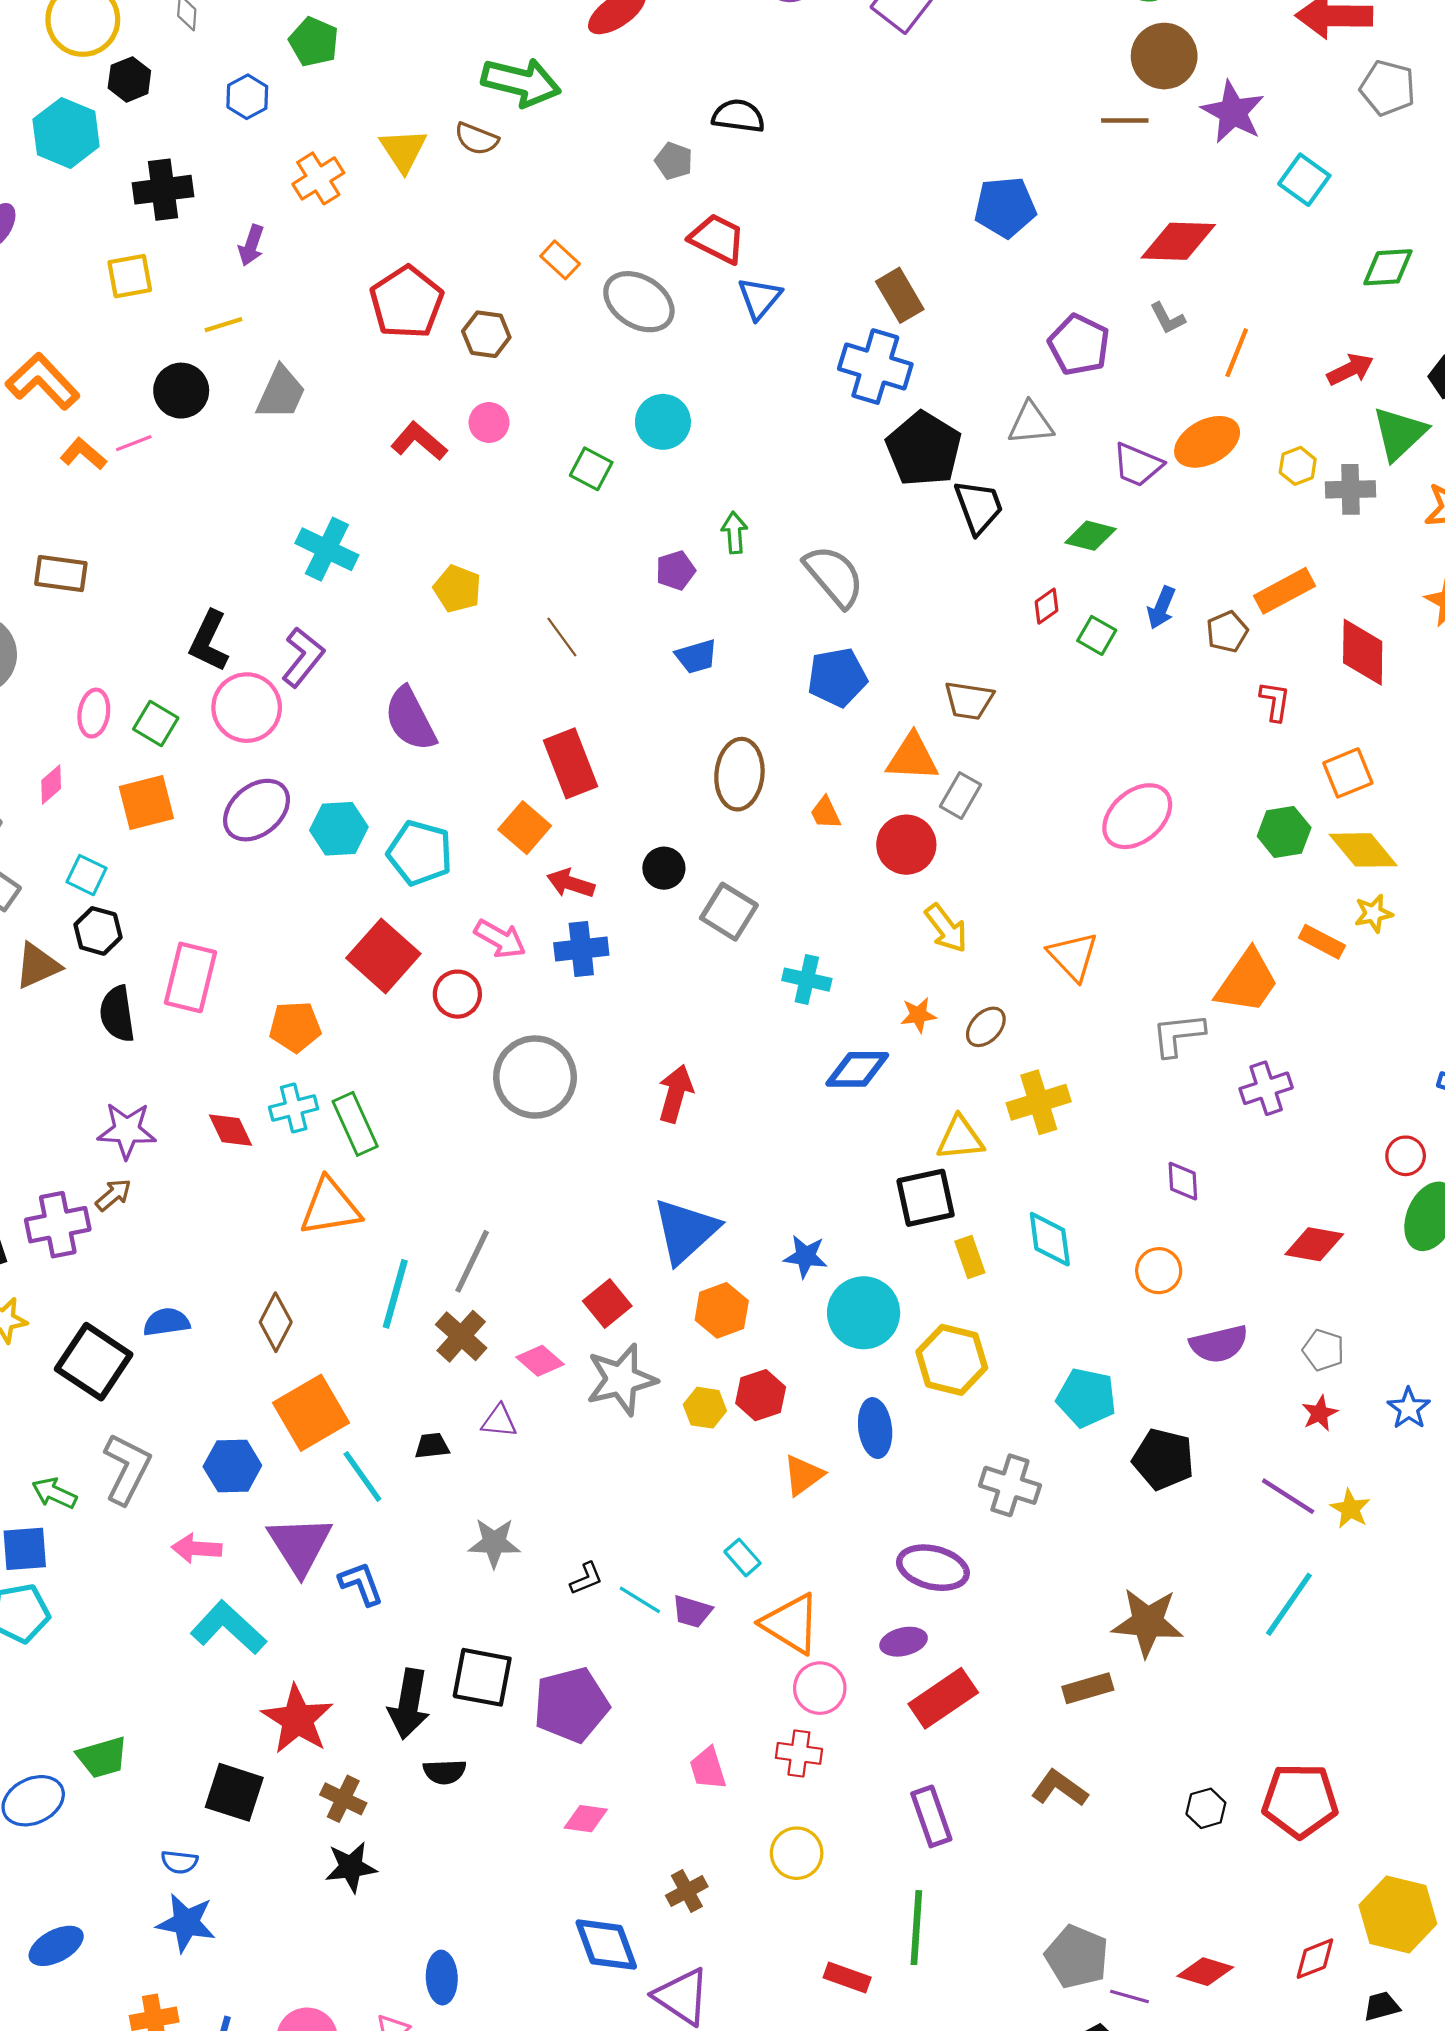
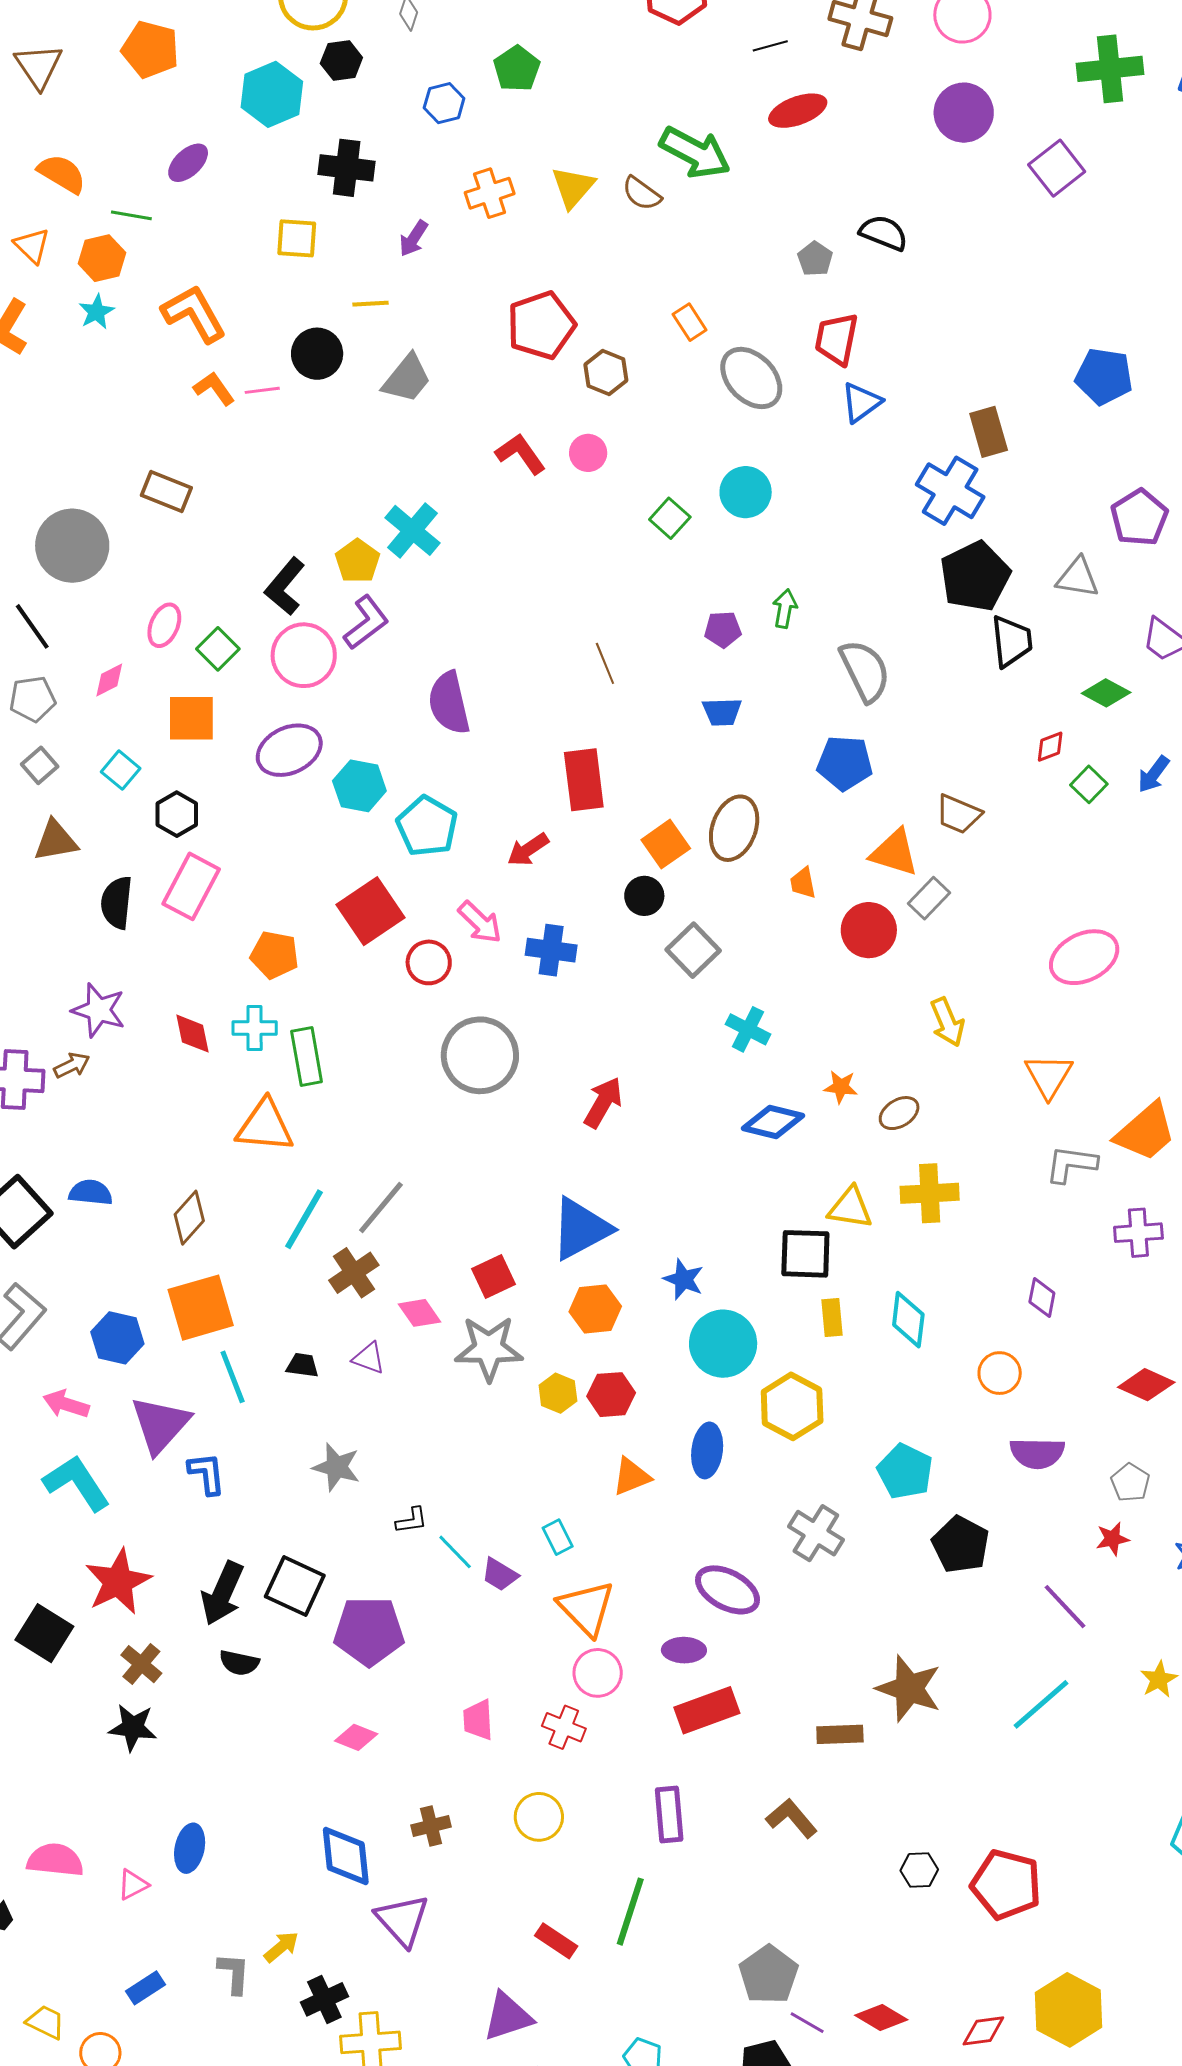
red trapezoid: (717, 239) -> (837, 339), turned -120
yellow pentagon: (457, 589) -> (357, 561), moved
orange square: (525, 828) -> (666, 844), moved
red arrow: (571, 883) -> (528, 850), moved, turned -66
yellow arrow: (946, 928) -> (947, 1022), moved
black hexagon: (98, 931) -> (177, 814), moved
orange triangle: (1073, 956) -> (1049, 1076), moved
yellow star: (1350, 1509) -> (1159, 1679), moved

